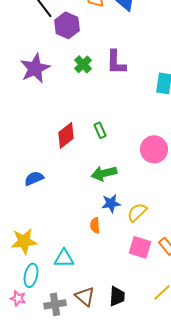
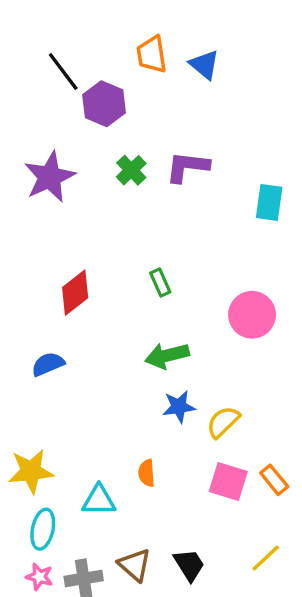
purple L-shape: (116, 62) -> (187, 167), turned 96
red diamond: (66, 135) -> (75, 293), moved
orange semicircle: (95, 225) -> (147, 473), moved
black trapezoid: (117, 296) -> (189, 565), turned -35
pink star: (18, 298) -> (39, 577), moved

